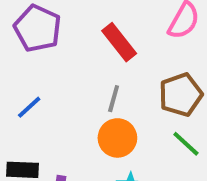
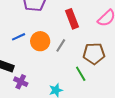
orange circle: (117, 138) -> (40, 41), moved
green line: (186, 144) -> (81, 74), moved

